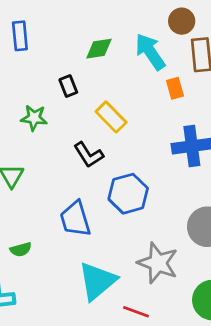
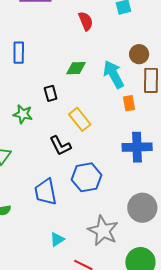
cyan triangle: (97, 281) -> (57, 239), size x0.5

